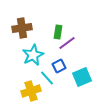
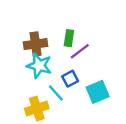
brown cross: (22, 28) -> (36, 44), moved
cyan star: (33, 55) -> (39, 66), turned -30

